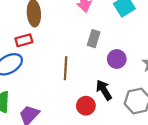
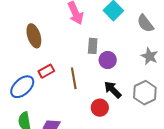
red rectangle: (24, 40) -> (46, 71), moved
purple circle: (117, 59) -> (108, 60), moved

